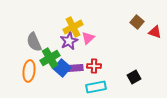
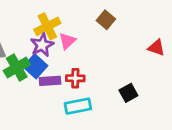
brown square: (137, 22) -> (106, 20), moved
red triangle: (155, 32) -> (156, 48), moved
blue square: (62, 68) -> (35, 66), moved

